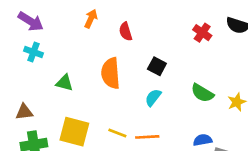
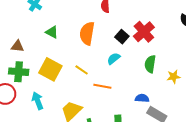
red cross: (202, 33) -> (144, 32), moved, size x1.5
green semicircle: (202, 93) -> (150, 64), turned 54
yellow line: (117, 133) -> (82, 70), moved

